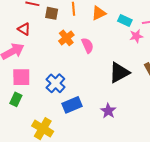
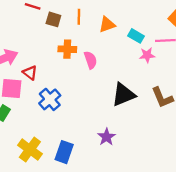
red triangle: (24, 29) -> (30, 73), moved
orange cross: (66, 38) -> (67, 49), turned 35
blue rectangle: (72, 105) -> (64, 152), moved, turned -54

